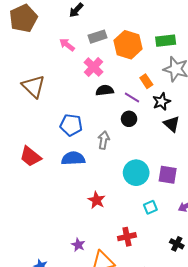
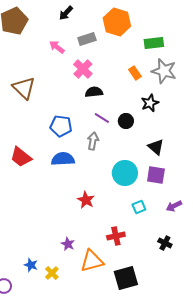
orange hexagon: (128, 45) -> (117, 22), moved
orange rectangle: (146, 81) -> (135, 73), moved
purple line: (132, 98) -> (102, 118), moved
black circle: (129, 119) -> (126, 121), moved
black triangle: (172, 124) -> (156, 147), moved

